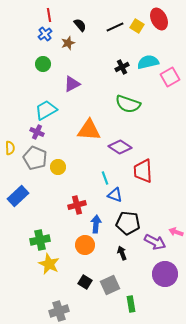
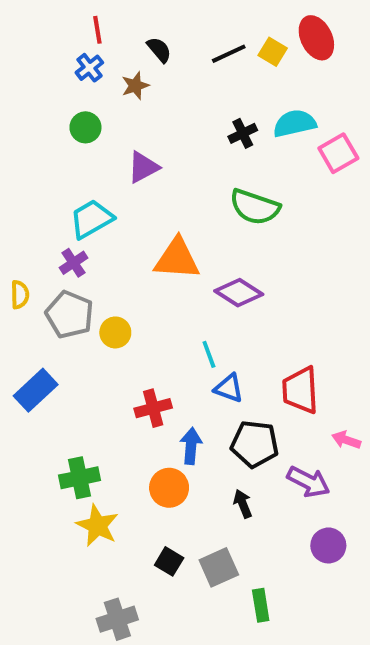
purple cross: (37, 132) -> (74, 263), turned 32
red trapezoid: (143, 171) -> (300, 390), moved
pink arrow: (176, 232) -> (346, 440), moved
purple circle: (165, 274) -> (328, 545), size x0.7

